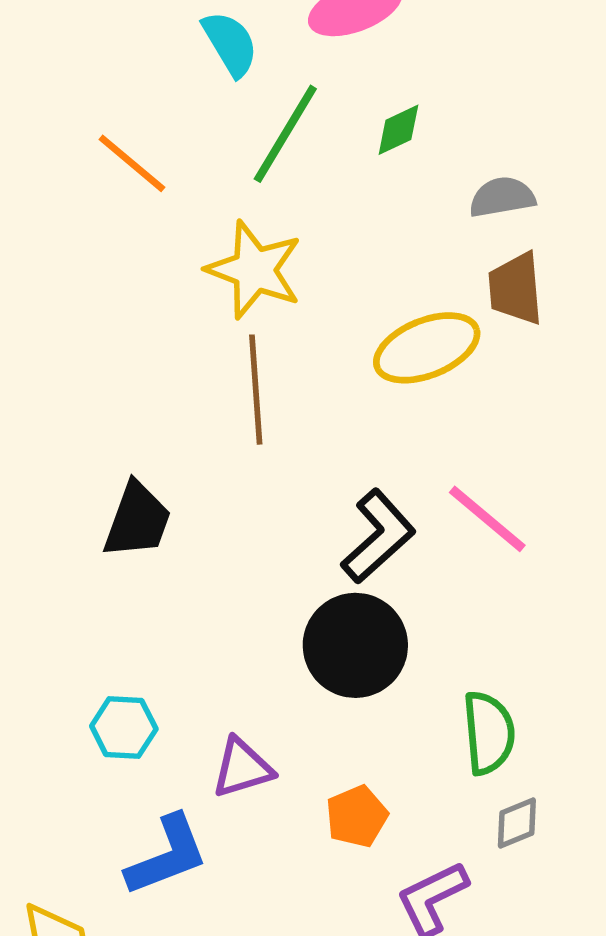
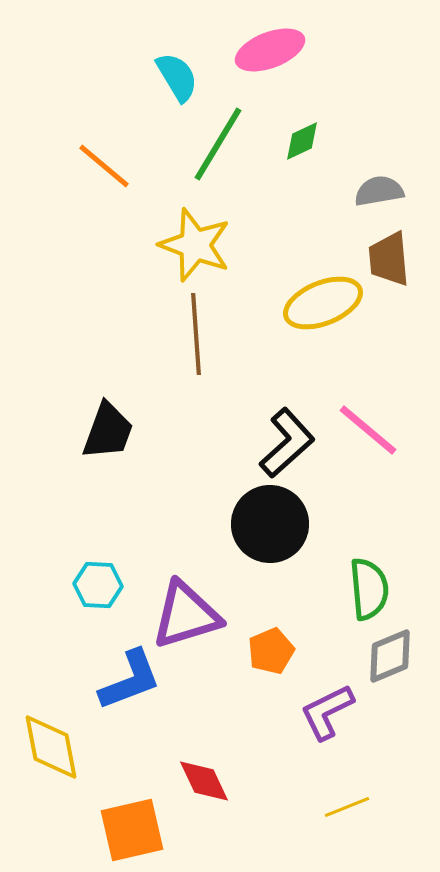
purple triangle: (242, 768) -> (186, 615), size x1.5
gray diamond: (517, 823) -> (390, 656), size x1.4

